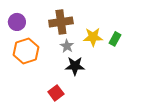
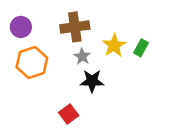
yellow star: (93, 37) -> (114, 45), turned -30

